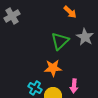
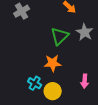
gray cross: (12, 16) -> (22, 11), moved
pink arrow: (74, 86) -> (85, 81), moved

